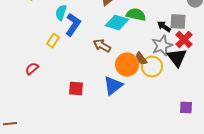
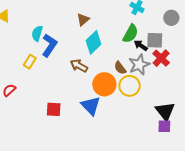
green semicircle: (136, 15) -> (131, 34), moved, turned 108
cyan diamond: (117, 23) -> (94, 42), turned -60
black triangle: (177, 58) -> (165, 111), moved
brown semicircle: (141, 59) -> (120, 68), moved
blue triangle: (113, 86) -> (91, 106), turned -35

